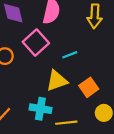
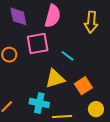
pink square: (36, 43) -> (38, 44), turned 30
cyan line: (70, 55) -> (67, 56), turned 56

